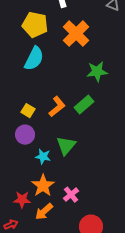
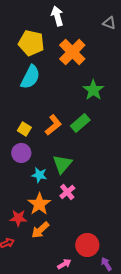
green star: (97, 72) -> (93, 90), turned -30
pink cross: (71, 195) -> (67, 192), moved

